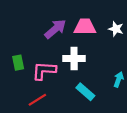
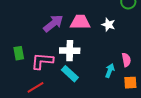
cyan rectangle: (85, 92) -> (70, 74), moved

